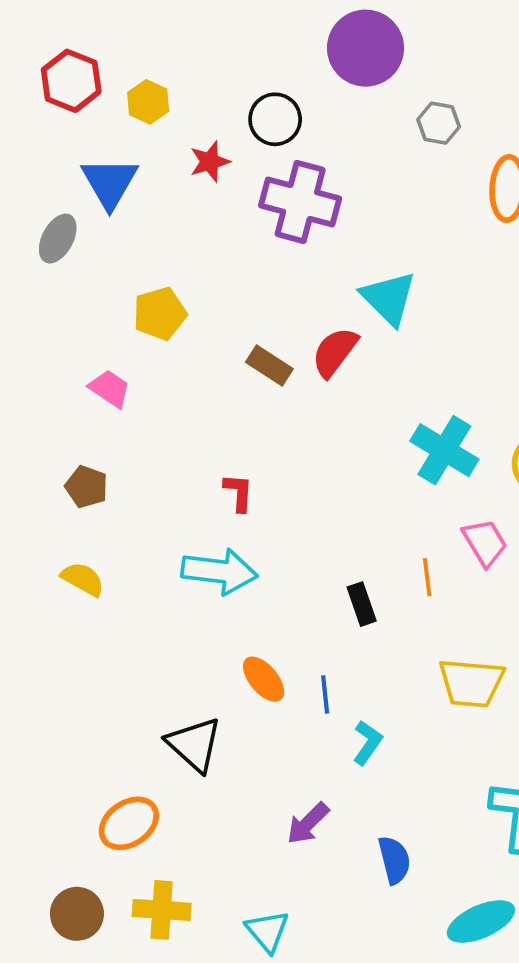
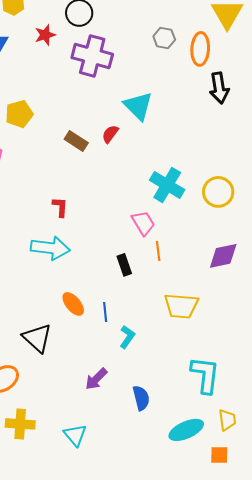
gray hexagon: (439, 123) -> (164, 38), moved
red semicircle: (335, 352) -> (110, 134), size x0.7
pink trapezoid: (485, 543) -> (143, 223), moved

